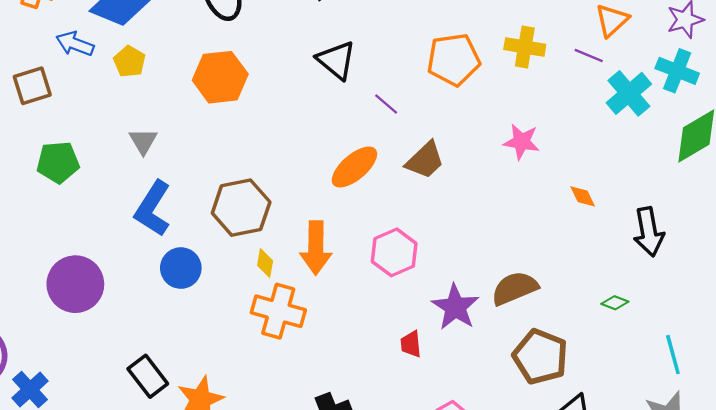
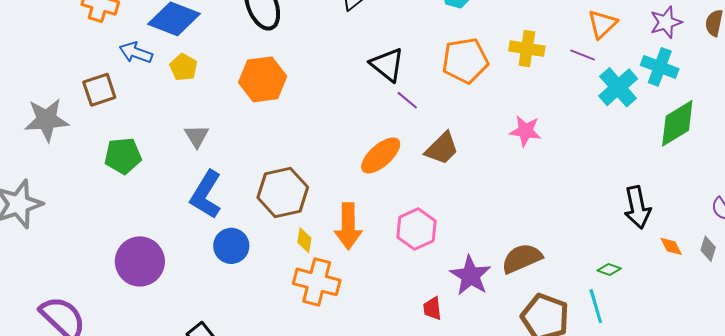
black triangle: (336, 60) -> (387, 65), moved
orange diamond: (583, 196) -> (671, 246), moved
cyan line: (673, 355) -> (596, 306), moved

